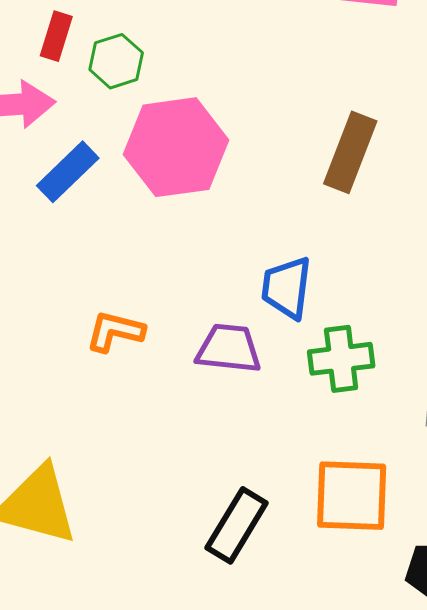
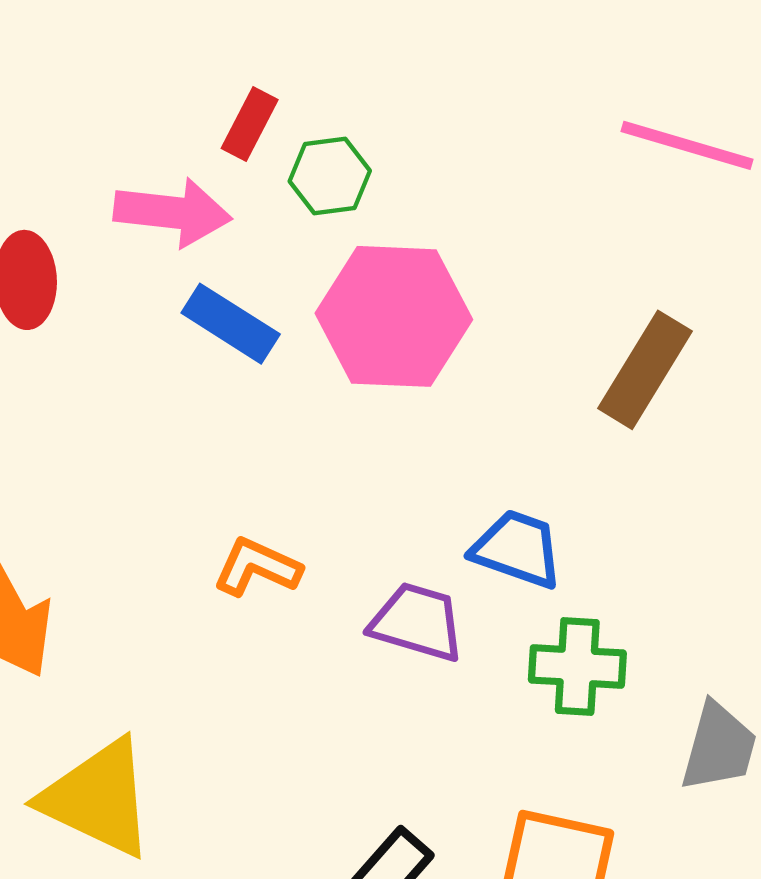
blue rectangle: (68, 172) -> (231, 324), turned 66
blue trapezoid: (287, 288) -> (517, 549), turned 92

